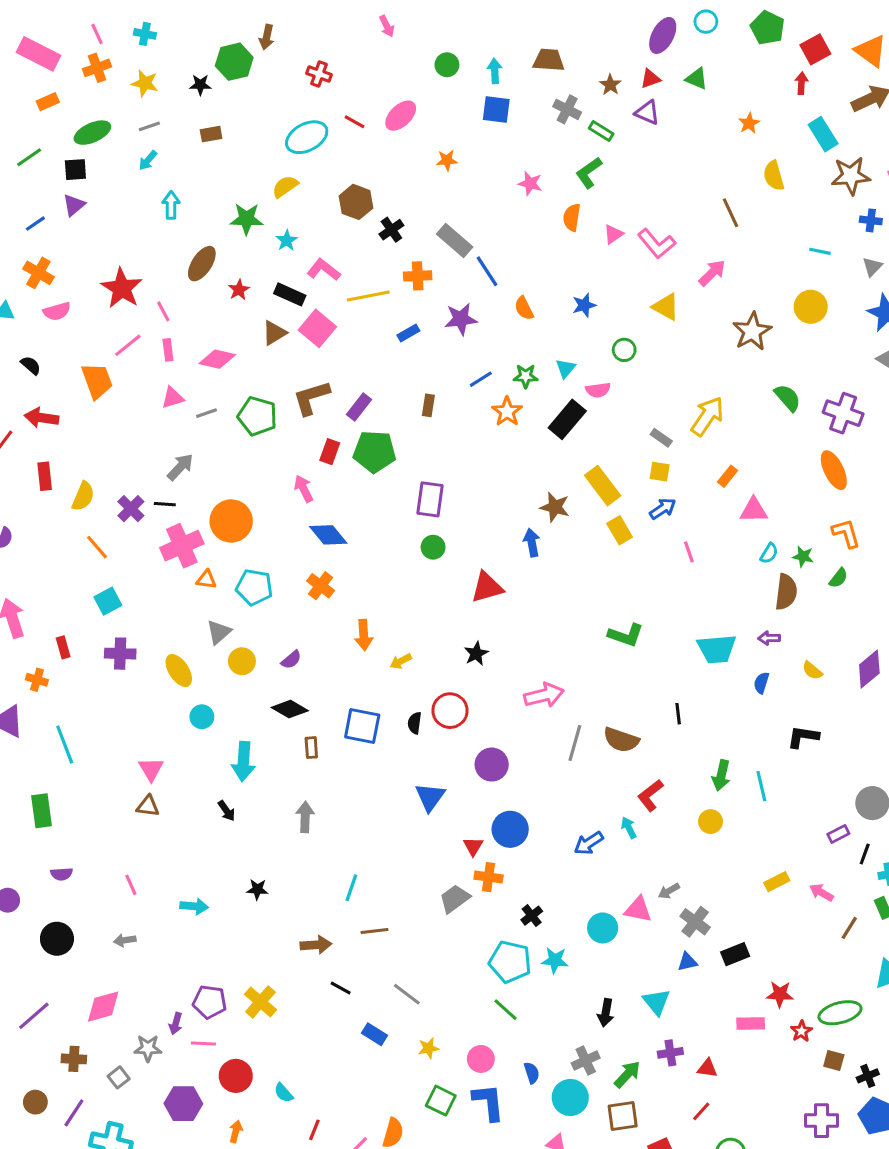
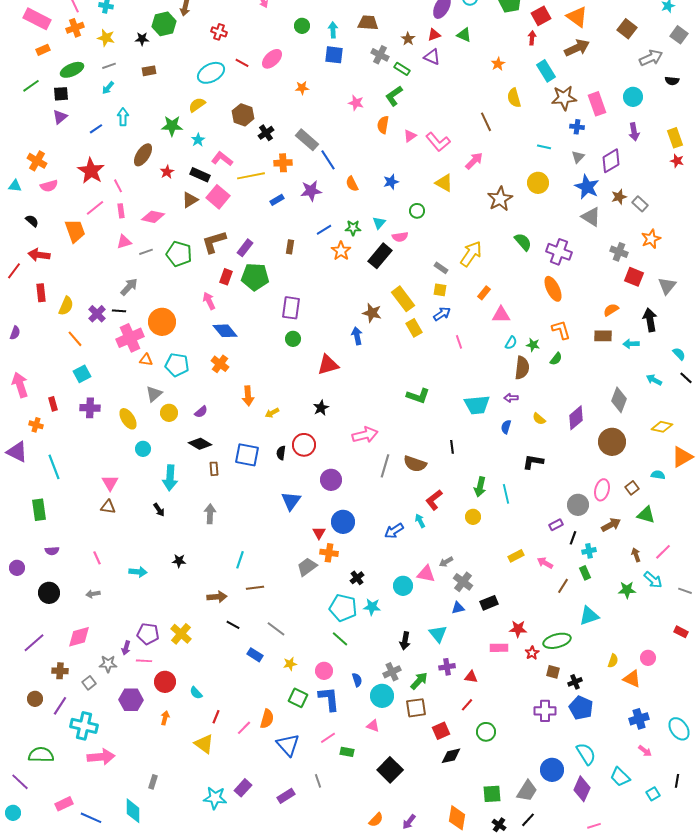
blue line: (35, 224) -> (96, 129), moved

